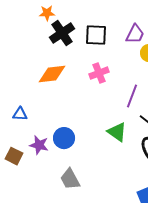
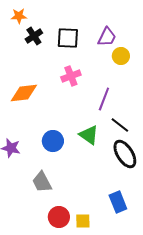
black cross: (62, 33) -> (34, 36), size x0.7
orange diamond: (52, 74) -> (24, 93), moved
blue circle: (64, 138) -> (53, 141), moved

